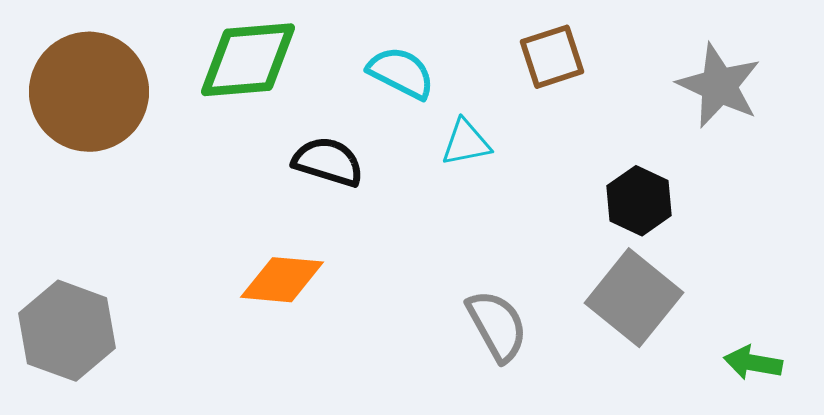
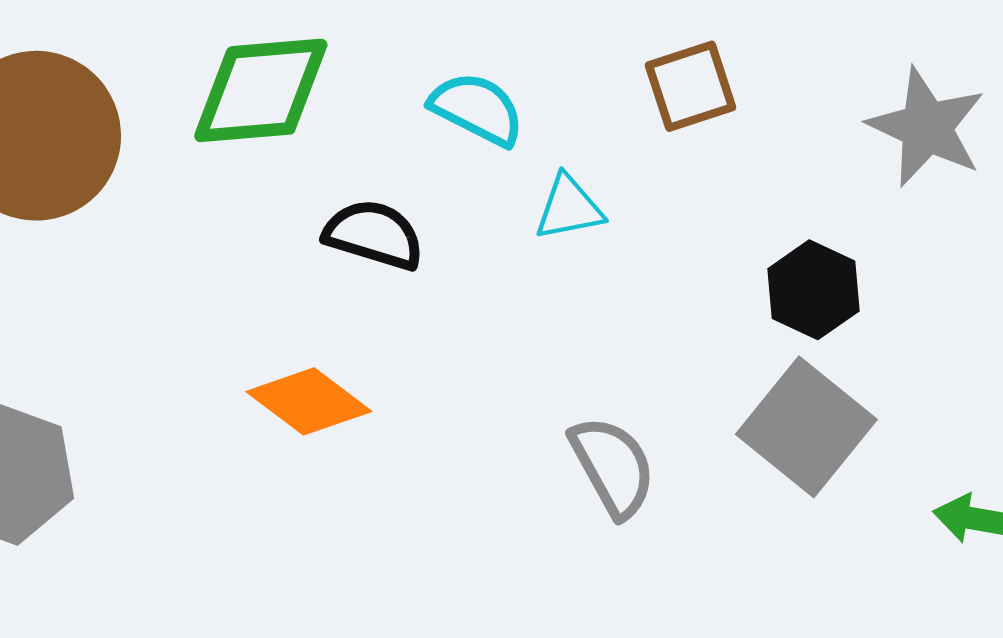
orange diamond: (282, 280) -> (309, 401), turned 32

